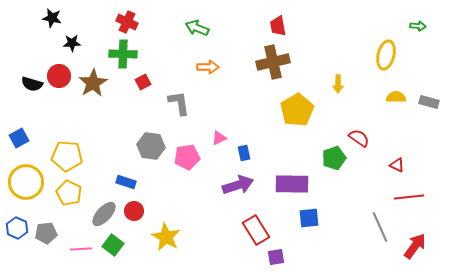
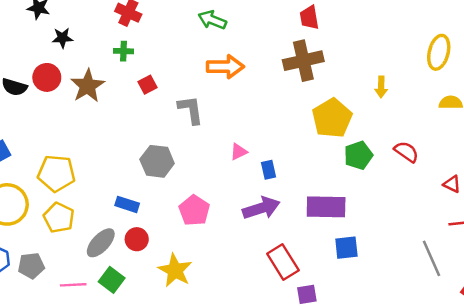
green cross: (123, 54) -> (124, 51), size x0.6
orange arrow: (208, 67) -> (225, 67), size x1.4
pink pentagon: (187, 157) -> (194, 210), moved, turned -30
green pentagon: (334, 158) -> (358, 155), moved

